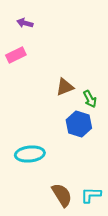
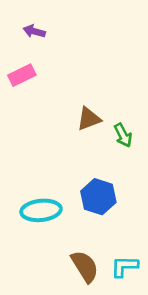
blue hexagon: (79, 124) -> (98, 197), moved

